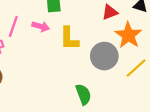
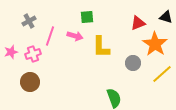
gray circle: (104, 56) -> (133, 63), size x0.6

